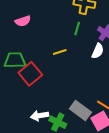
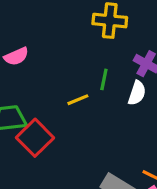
green line: (77, 29) -> (104, 79), moved

